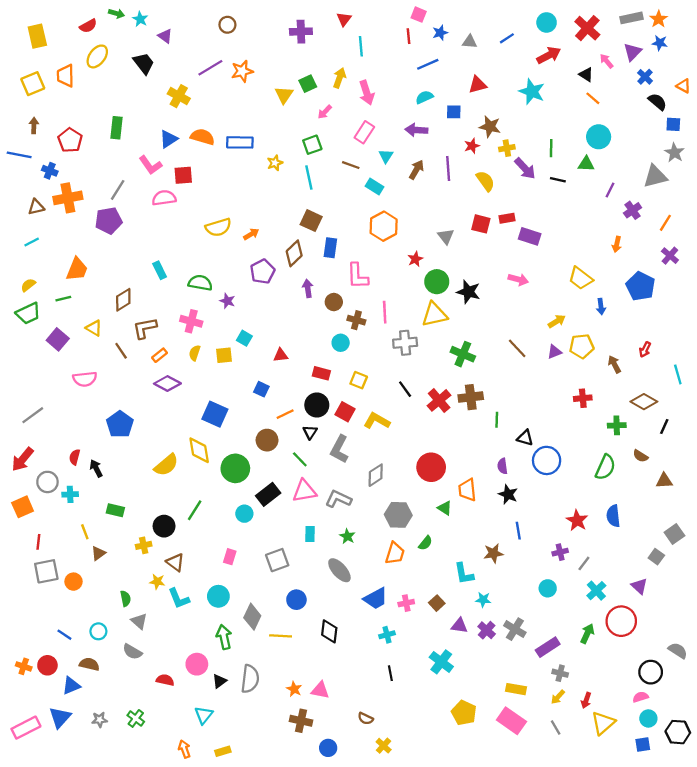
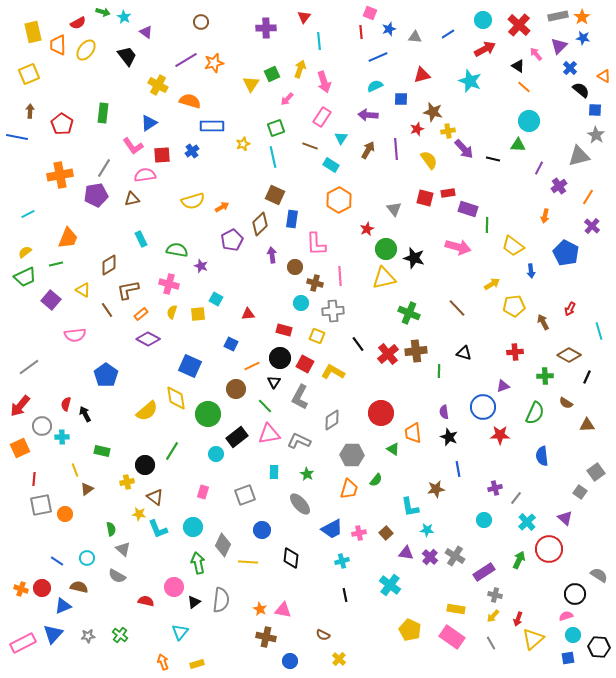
orange trapezoid: (66, 76) -> (58, 45), moved
orange semicircle: (203, 137) -> (190, 101), moved
green line: (551, 148) -> (487, 225), moved
blue cross: (50, 171) -> (192, 151), moved, turned 32
brown triangle: (36, 207) -> (132, 199), moved
pink arrow: (518, 279) -> (458, 247), size x1.4
gray cross: (405, 343) -> (333, 311), moved
purple triangle: (554, 352) -> (503, 386), moved
black triangle: (525, 438) -> (464, 353), moved
red star: (577, 520) -> (500, 435), moved, turned -30

